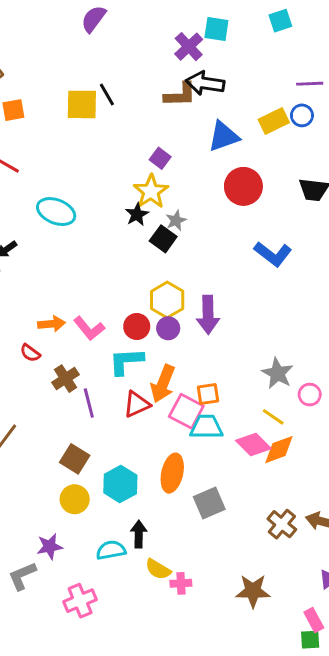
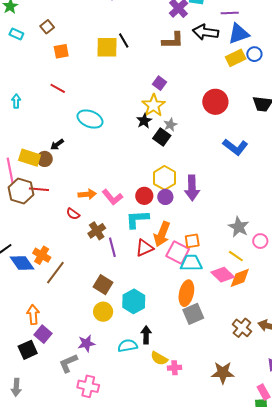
black arrow: (205, 83) -> (205, 32), moved
purple line: (310, 84) -> (230, 13), moved
blue triangle: (224, 136) -> (239, 34), moved
orange ellipse: (172, 473) -> (186, 293), moved
pink cross: (80, 601) -> (88, 386), moved, turned 35

